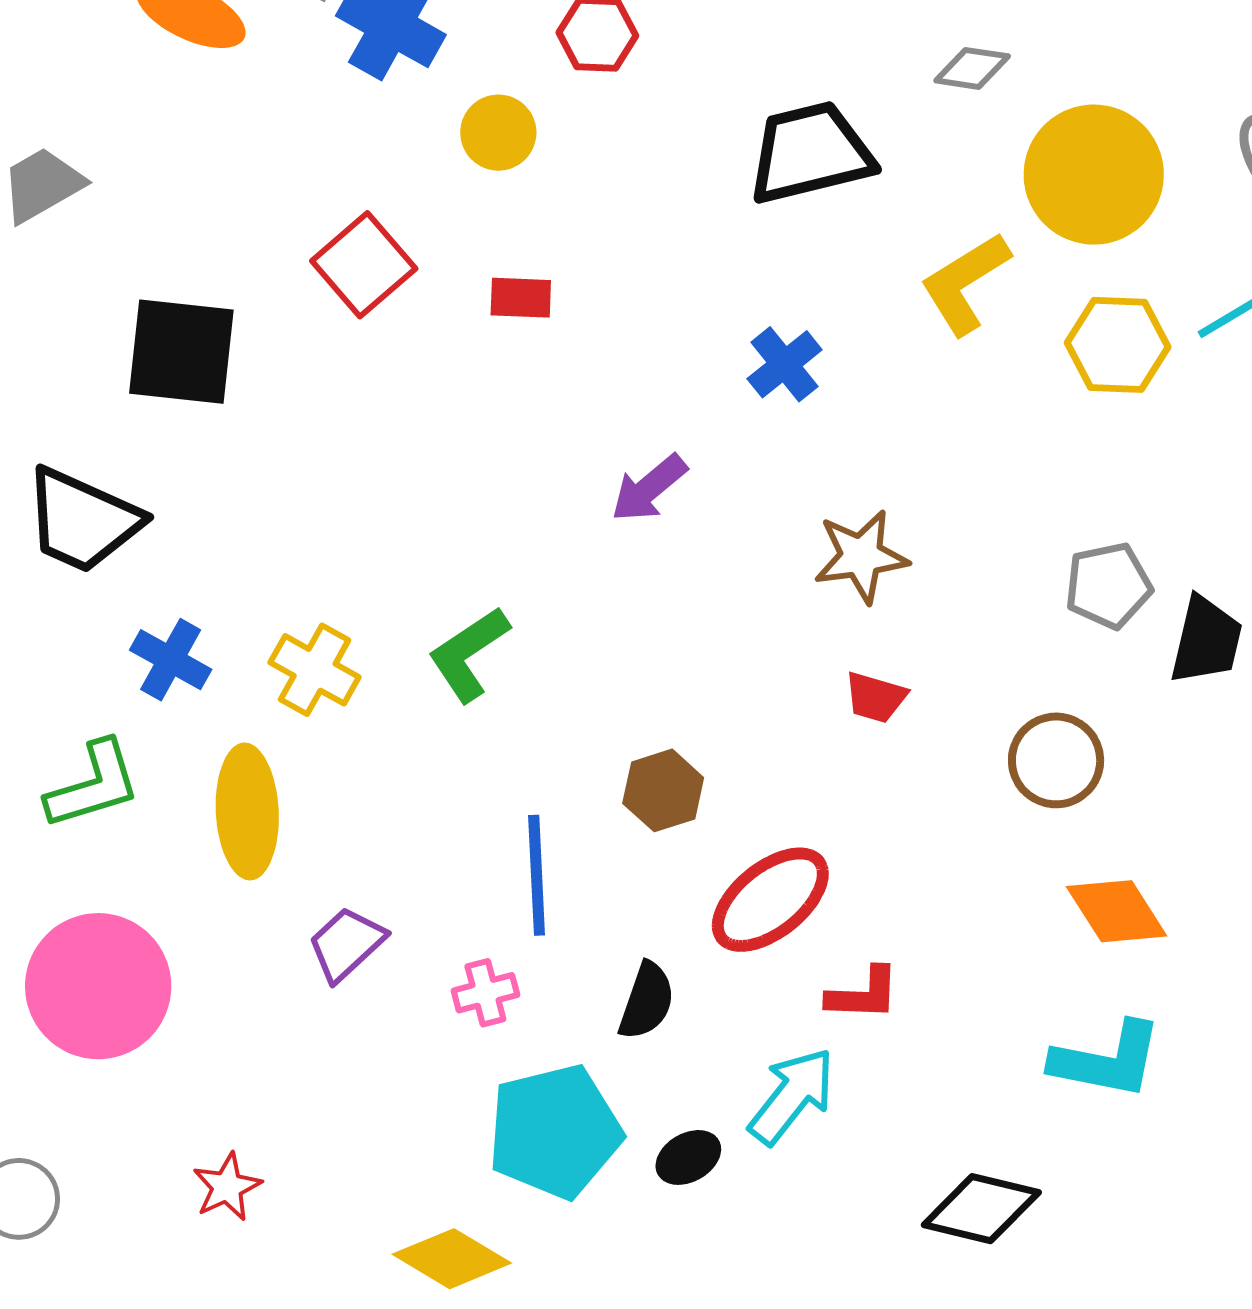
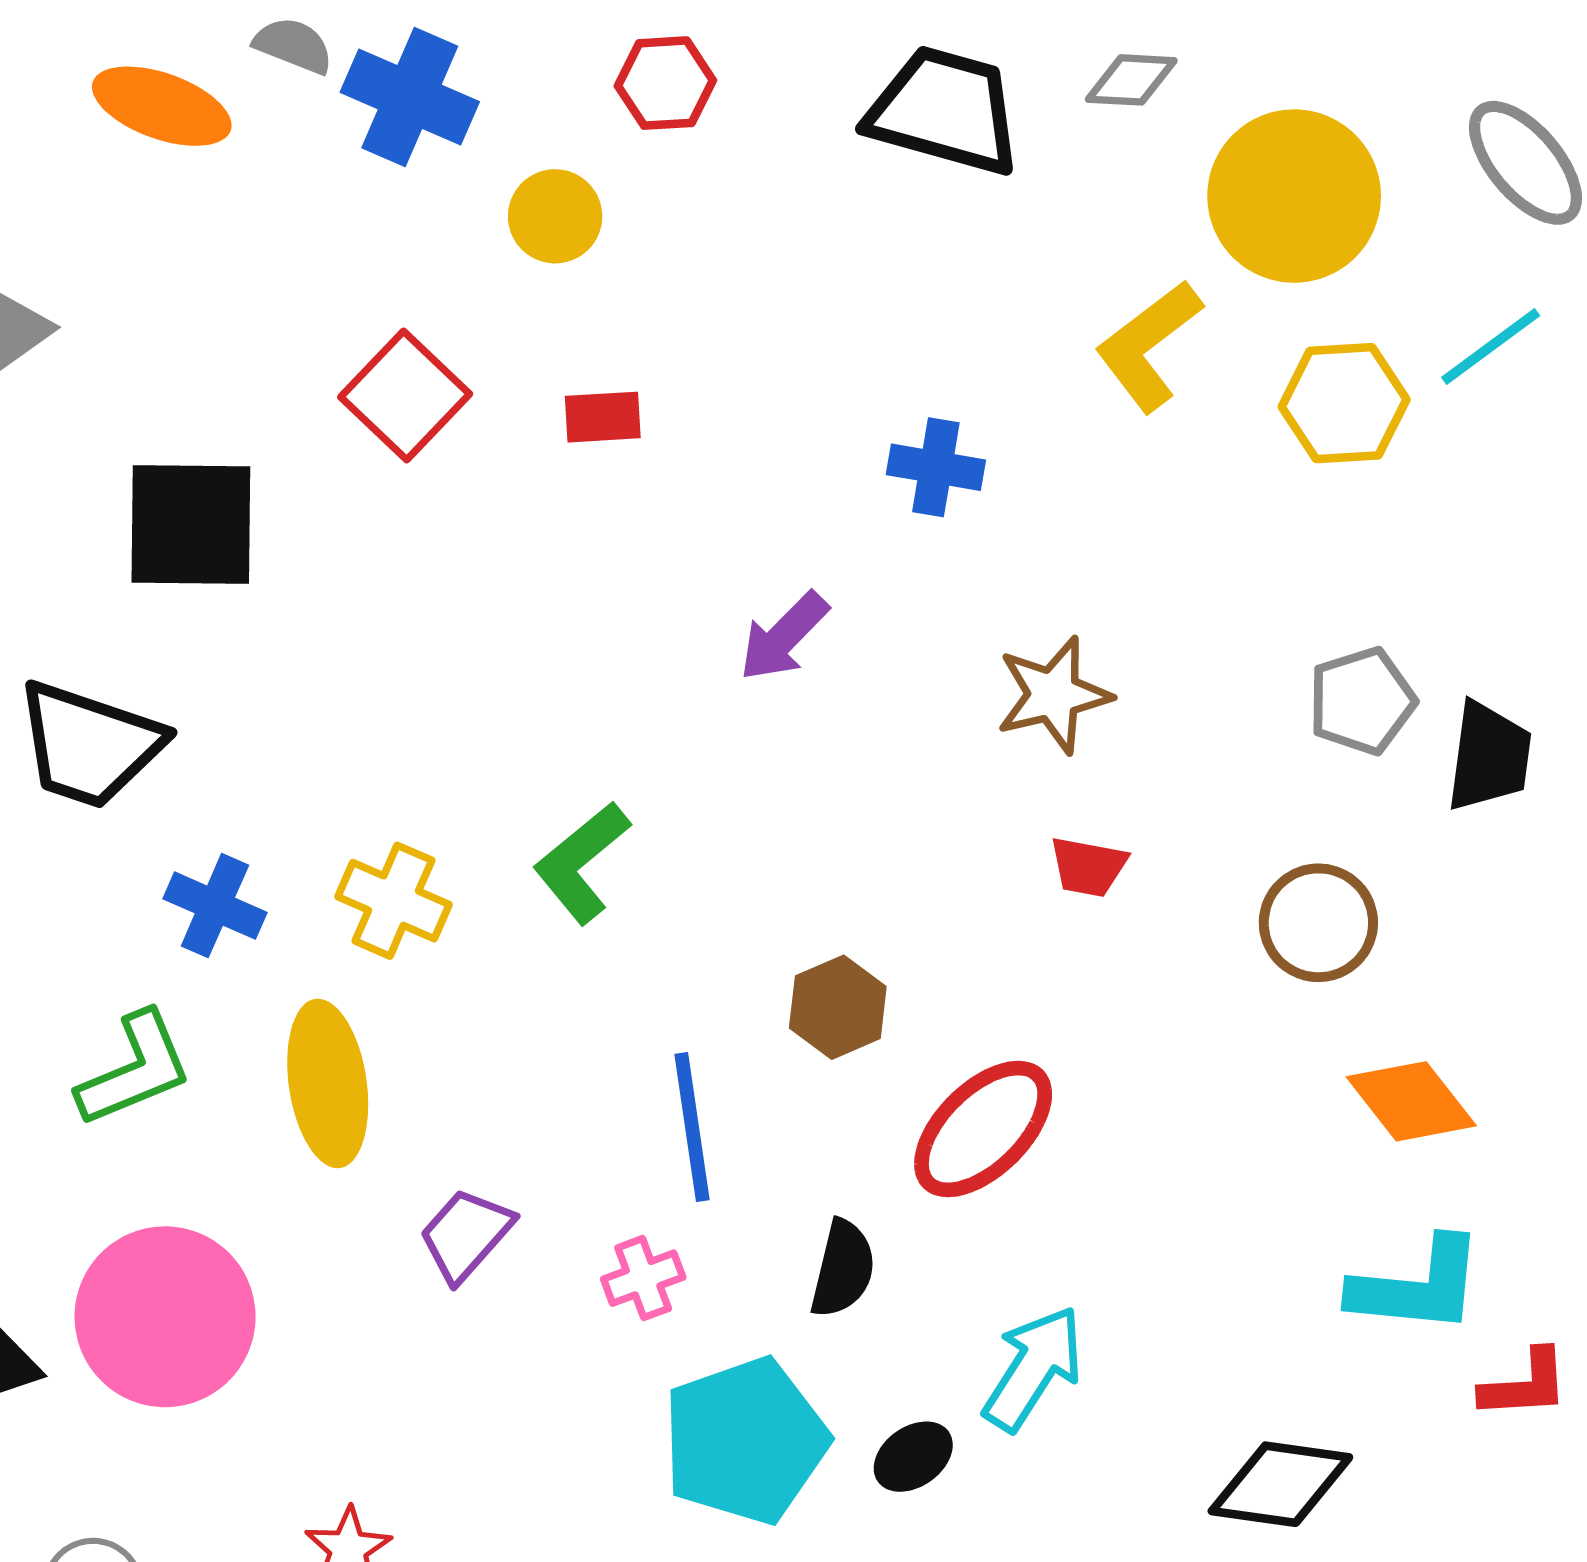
black trapezoid: (810, 153) -> (945, 111), moved, turned 35
blue cross: (785, 364) -> (936, 467), turned -36
red L-shape: (863, 994) -> (1525, 1384), moved

